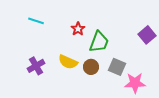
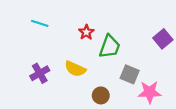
brown circle: (91, 67) -> (101, 95), moved

